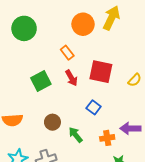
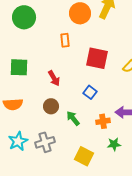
orange rectangle: (67, 53) -> (65, 40), turned 32
red arrow: (71, 78) -> (54, 78), moved
green square: (41, 81) -> (19, 67), moved, turned 30

